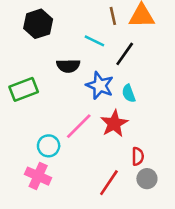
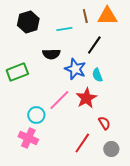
cyan line: (94, 41) -> (64, 29), moved, turned -35
red semicircle: (138, 156) -> (104, 123), turned -32
gray circle: (147, 179) -> (111, 149), moved

